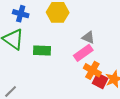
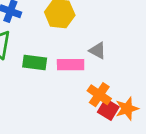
pink rectangle: (83, 53) -> (71, 65), moved, turned 30

